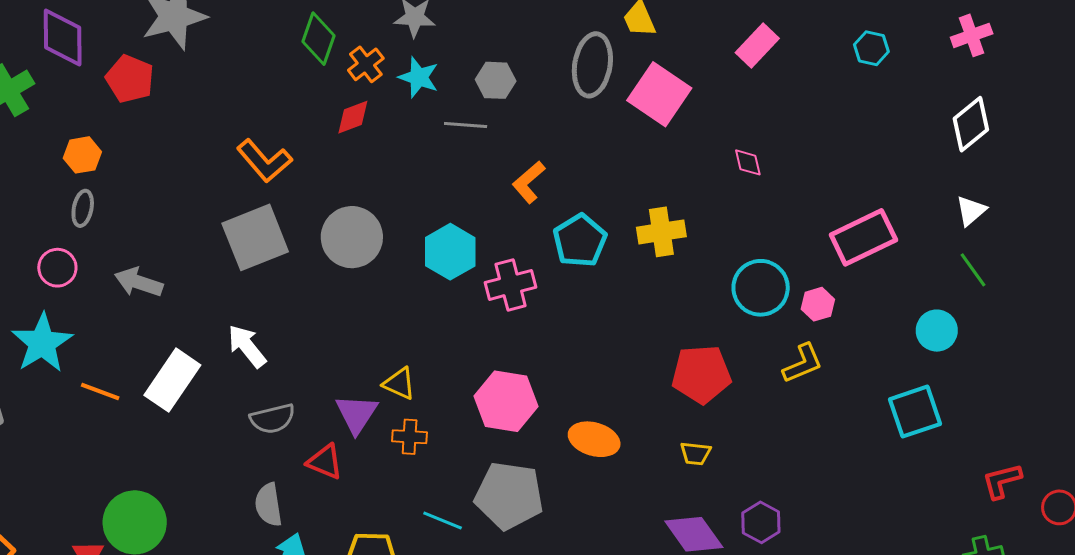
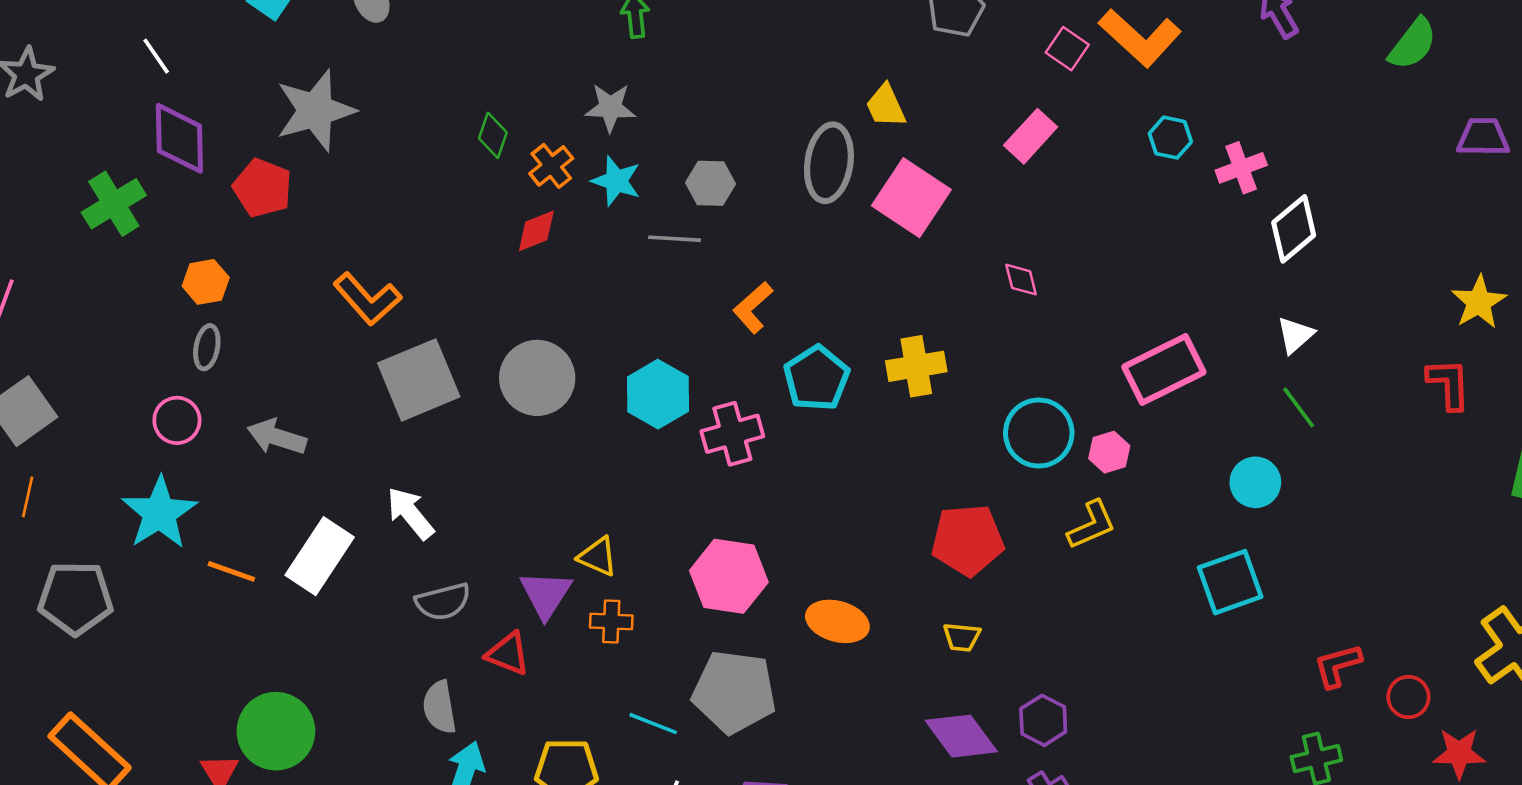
pink cross: (972, 35) -> (1241, 168), moved
green diamond: (318, 39) -> (493, 135), size x0.7
orange L-shape: (264, 161) -> (367, 299), moved

